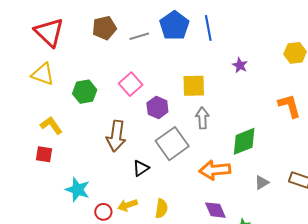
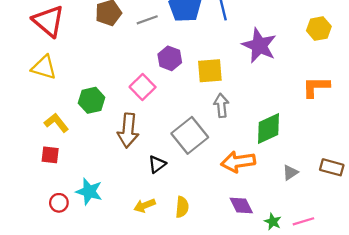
purple star: (240, 65) -> (259, 45), size x2.0
pink square: (131, 84) -> (143, 87), moved
green hexagon: (85, 92) -> (92, 100), moved
orange L-shape: (290, 106) -> (316, 87), turned -72
purple hexagon: (157, 107) -> (170, 58), moved
red circle: (103, 212) -> (59, 203), moved

